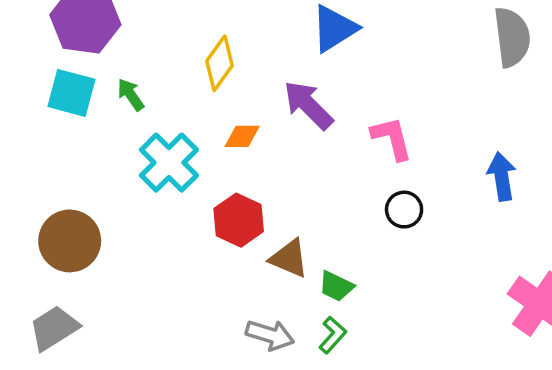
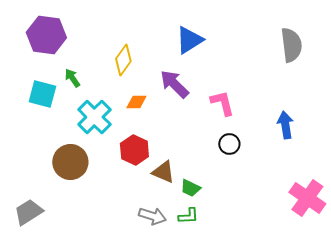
cyan square: (71, 93) -> (42, 94), moved
brown circle: (70, 241) -> (70, 162), moved
green L-shape: (333, 335) -> (188, 216), turned 45

